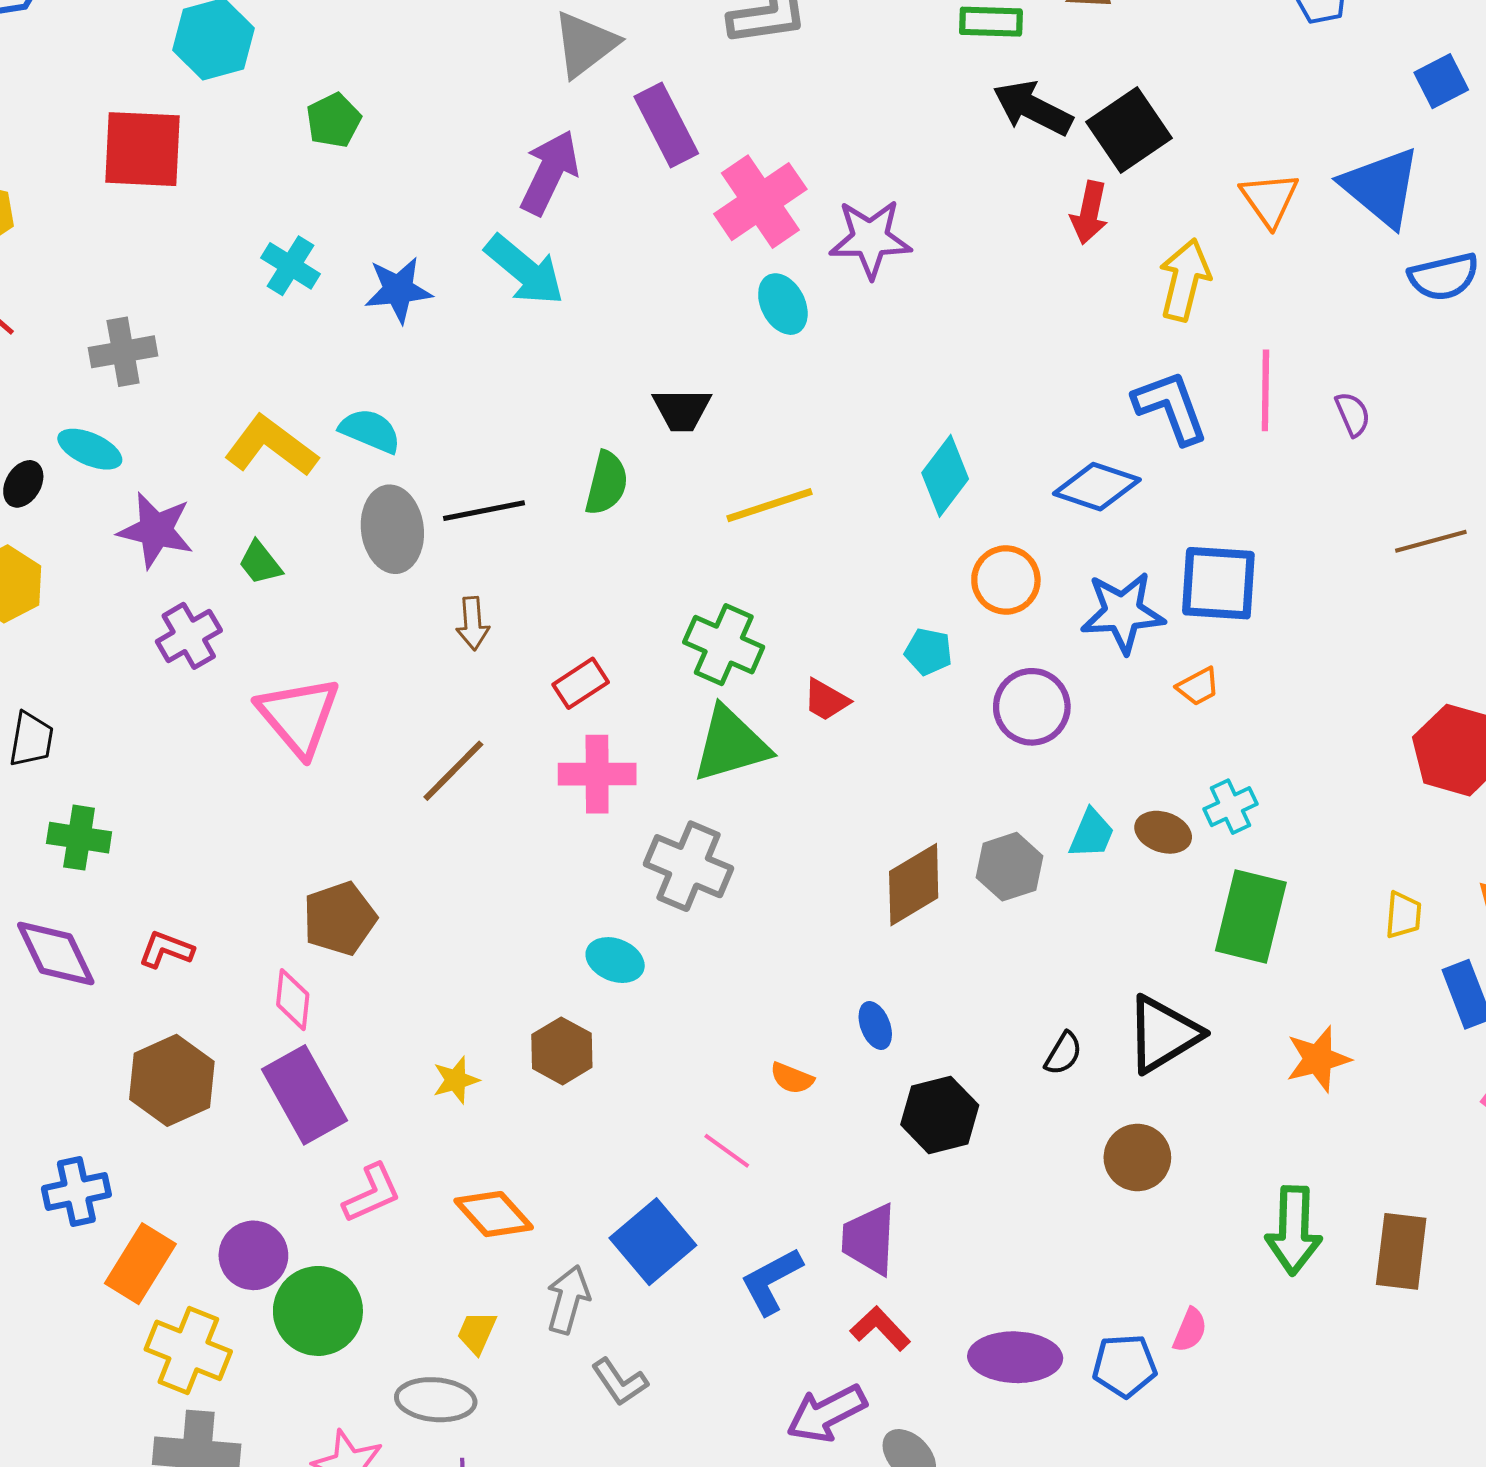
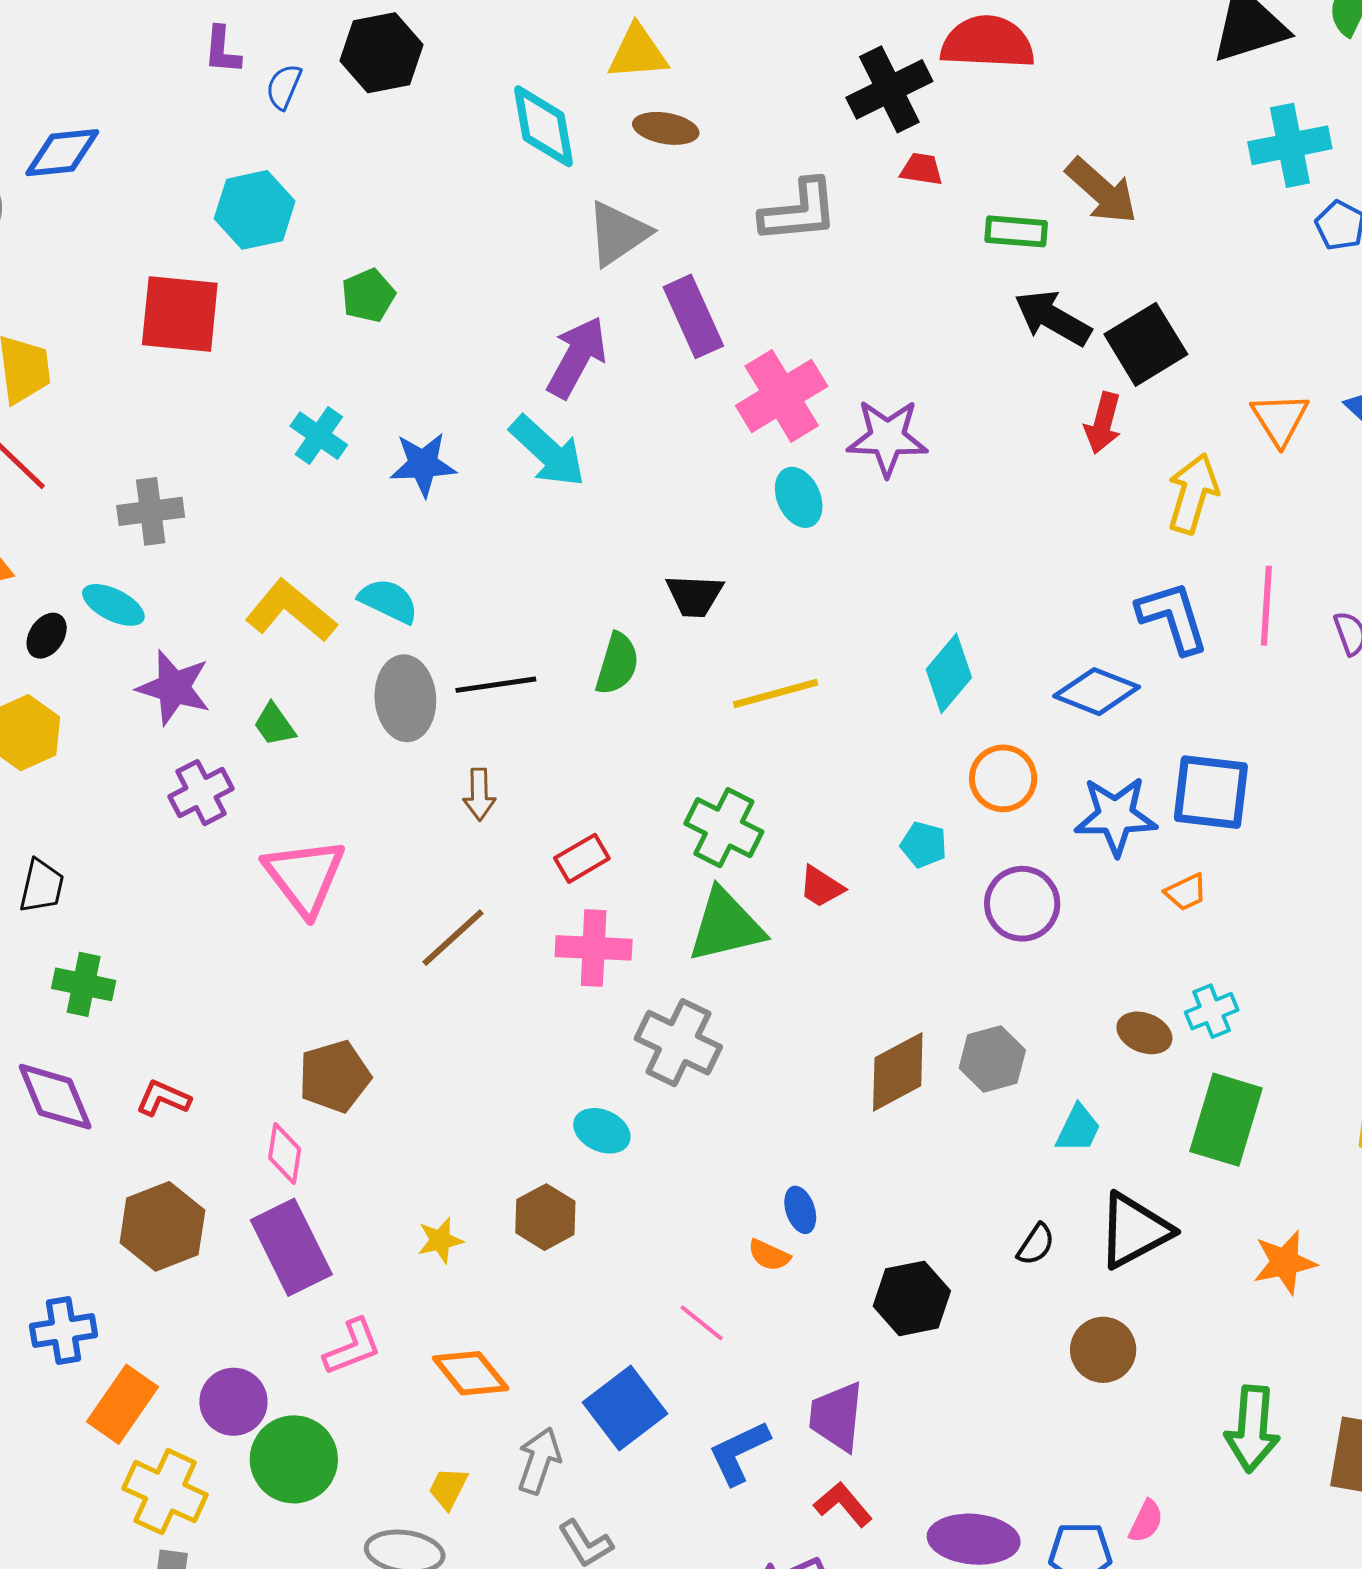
cyan trapezoid: (1092, 834) -> (1078, 1129), moved
blue ellipse: (875, 1026) -> (800, 1210), moved

